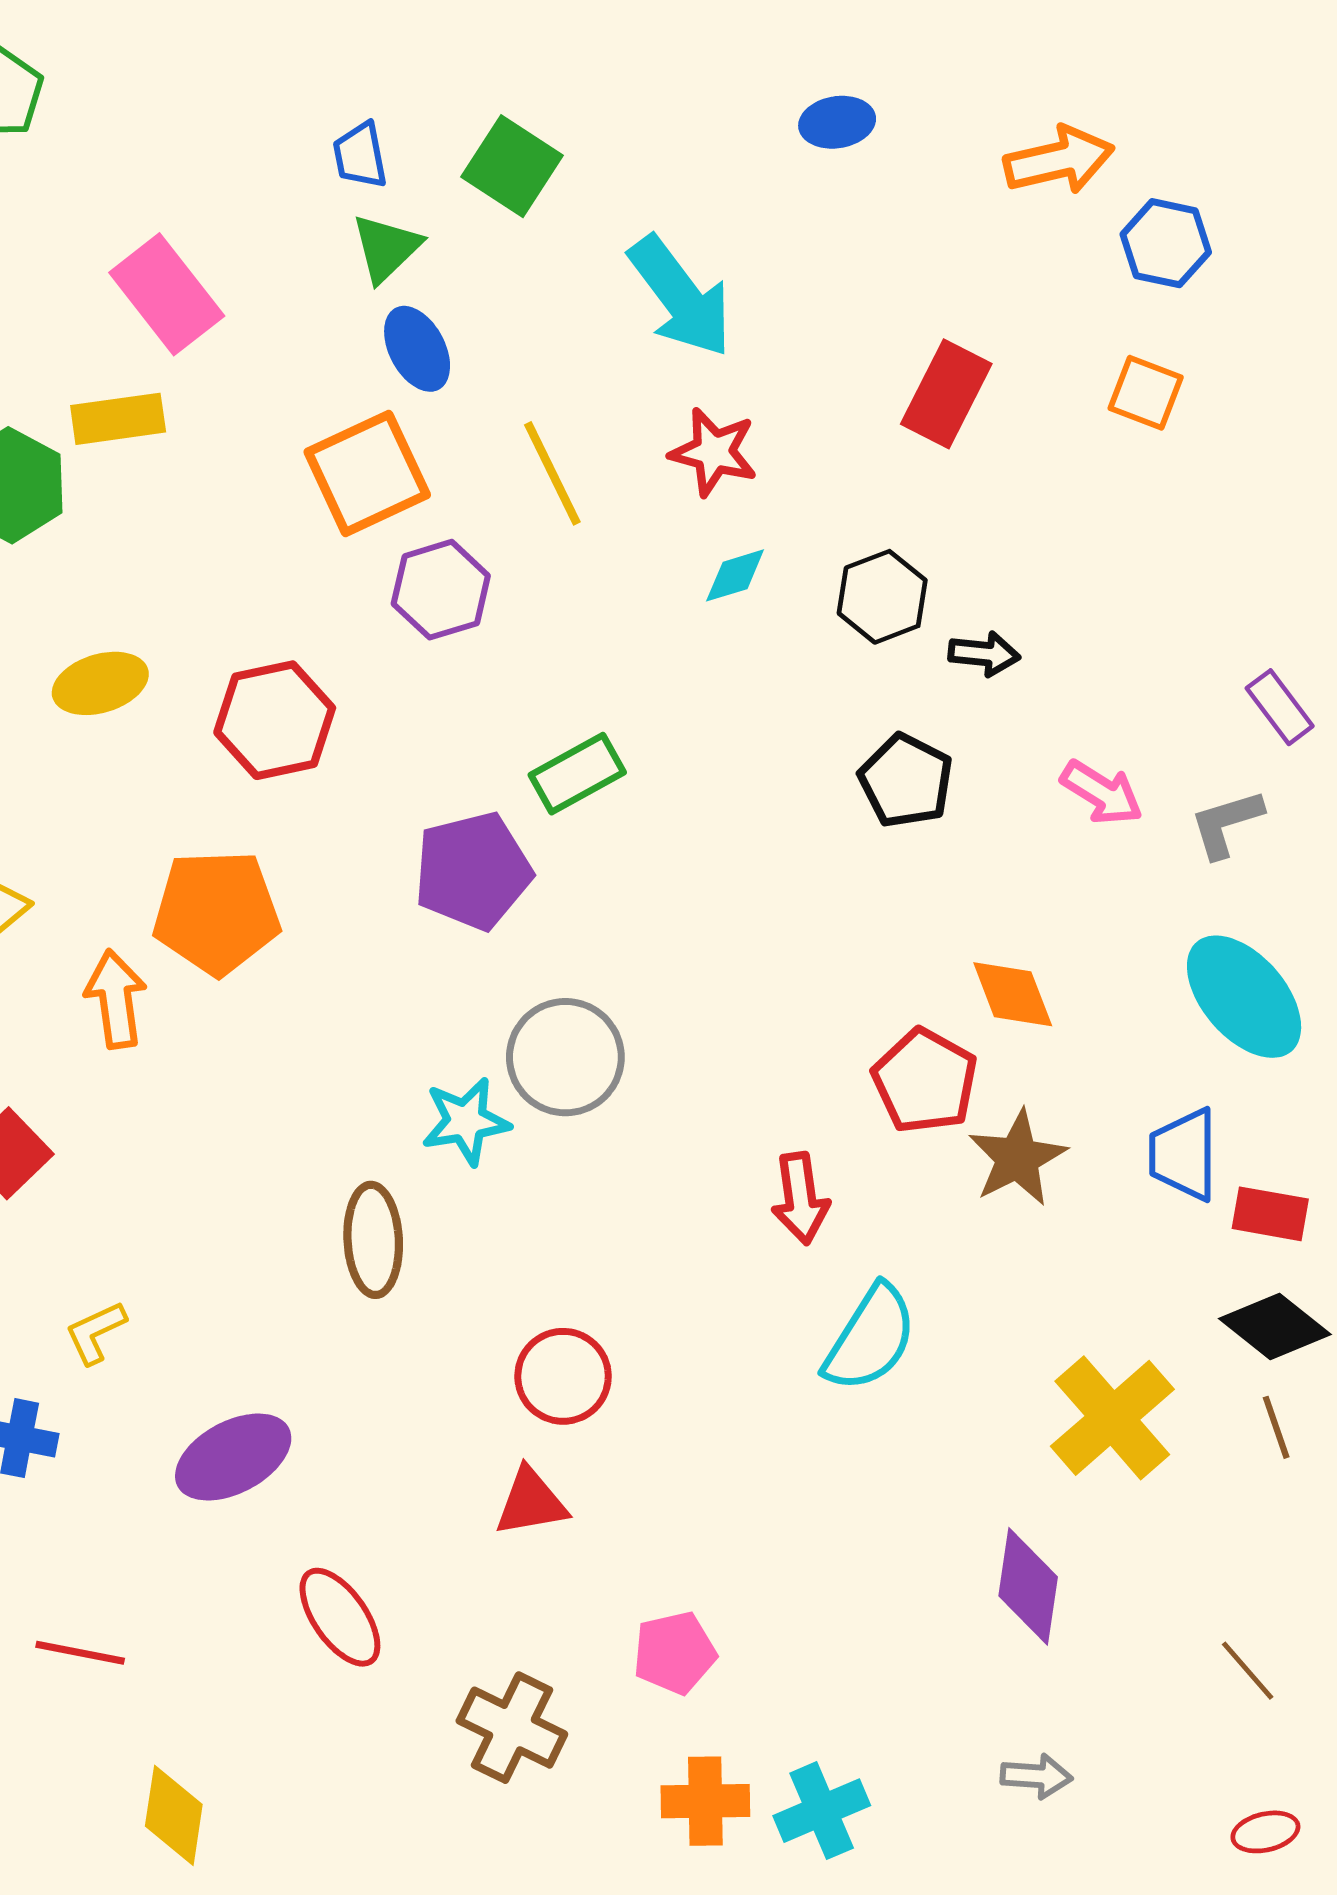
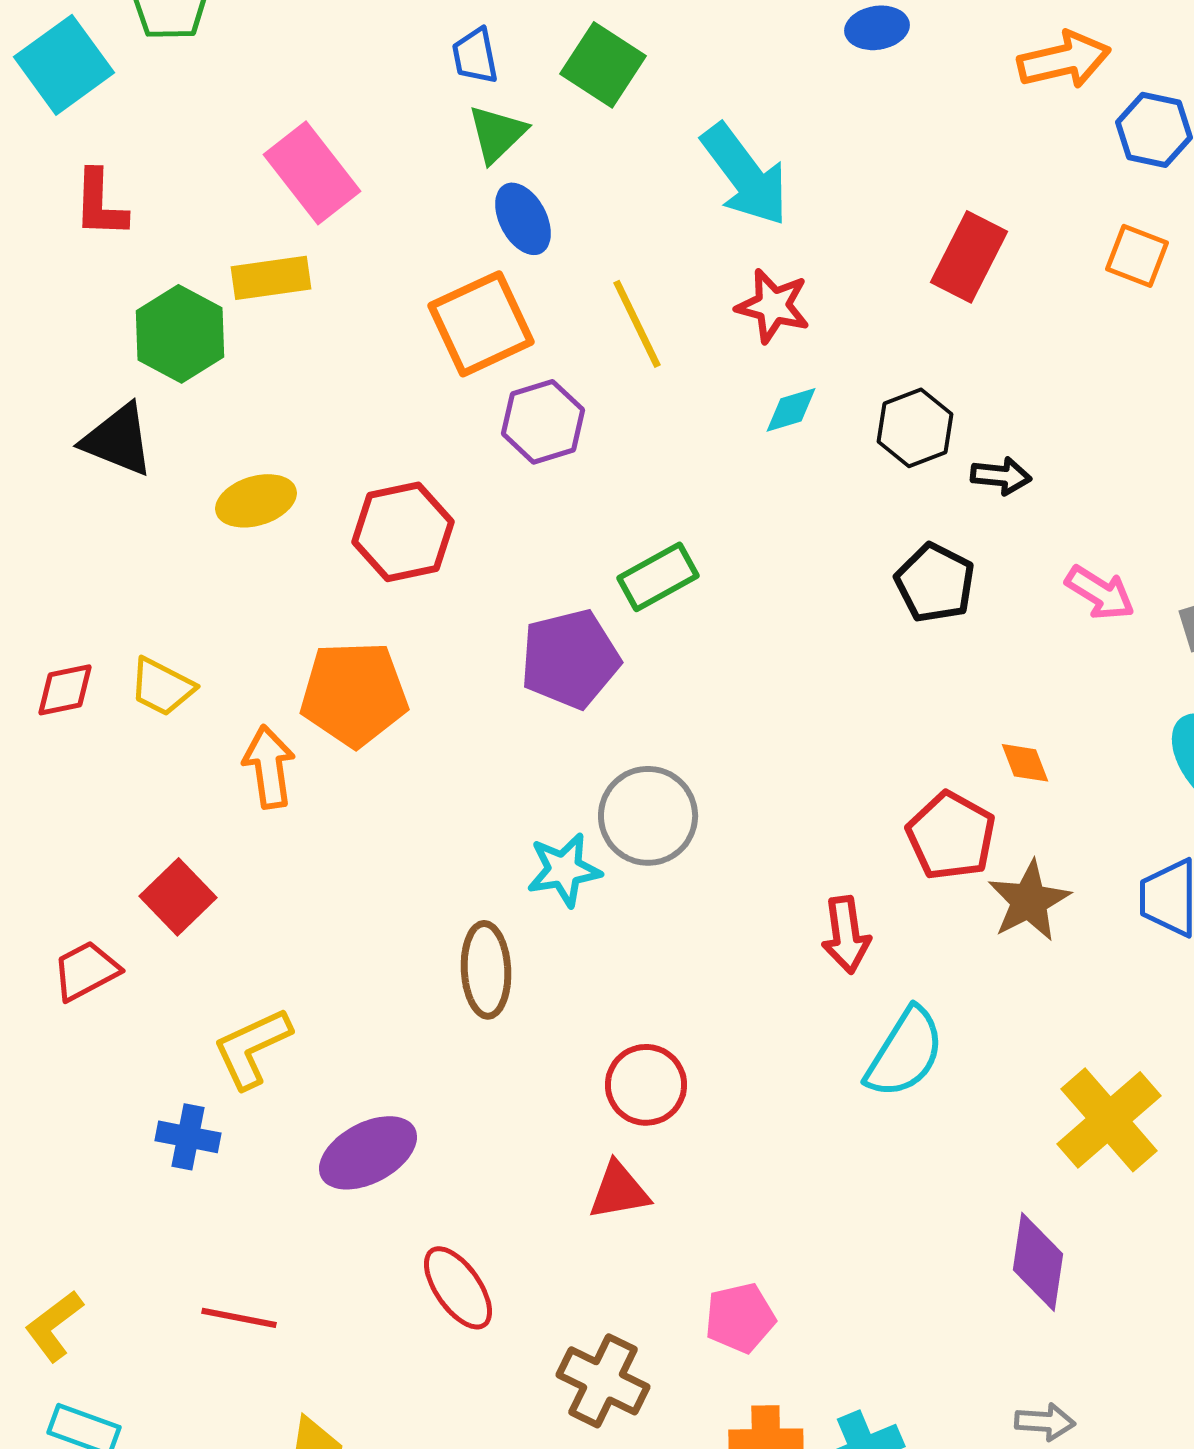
orange diamond: (1013, 994) -> (1025, 763), size x0.7
yellow L-shape: (96, 1332) -> (252, 1048), size x1.5

